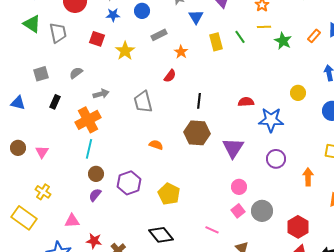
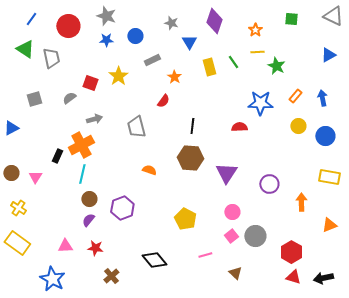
orange rectangle: (314, 36) -> (295, 96), moved
red square: (97, 39) -> (90, 83), moved
yellow circle: (298, 93) -> (298, 126), moved
black rectangle: (55, 102) -> (57, 156), moved
blue triangle: (18, 103) -> (11, 128), turned -42
blue star: (271, 120) -> (260, 103), moved
yellow cross: (43, 192) -> (18, 208), moved
yellow pentagon: (169, 194) -> (185, 219), moved
pink line: (212, 230) -> (205, 255), turned -40
red star: (94, 241) -> (95, 248), moved

